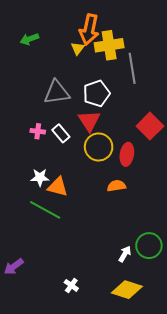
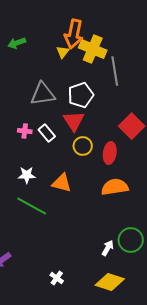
yellow cross: (109, 45) -> (93, 49), turned 32
yellow circle: (99, 147) -> (83, 146), size x0.7
orange semicircle: (116, 186) -> (115, 187), moved, size x1.5
orange triangle: (58, 187) -> (62, 183), moved

